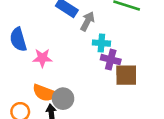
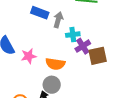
purple cross: (111, 60) -> (83, 46), turned -35
orange semicircle: (45, 93) -> (55, 64), moved

